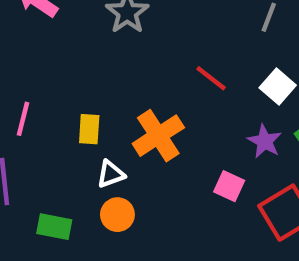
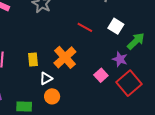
purple star: (265, 141) -> (120, 59), moved
pink square: (229, 186) -> (101, 75), turned 32

